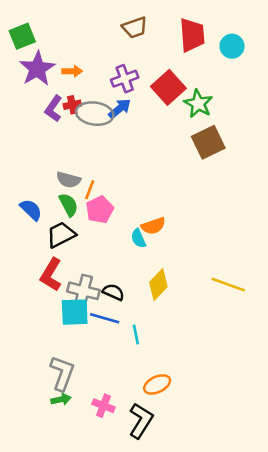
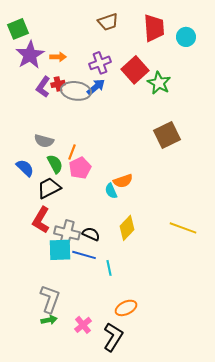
brown square: (208, 142) -> (167, 135), moved
gray semicircle: (68, 180) -> (44, 141), moved
pink cross: (103, 406) -> (83, 325), turned 30

